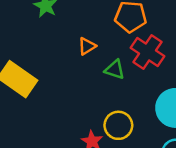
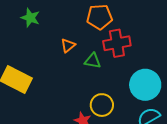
red cross: (148, 52) -> (117, 43), turned -36

